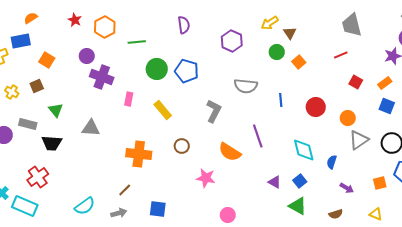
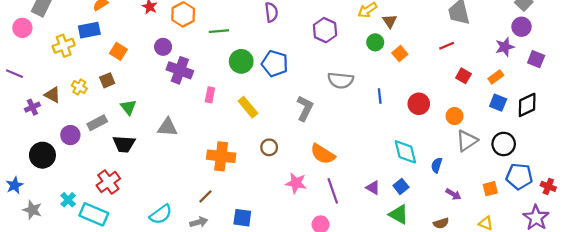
gray rectangle: (28, 124) -> (97, 123), turned -42
purple line: (258, 136) -> (333, 191), moved

